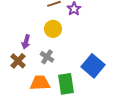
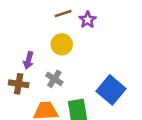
brown cross: (18, 61) -> (19, 84), turned -35

